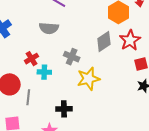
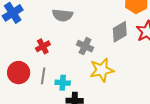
cyan cross: (44, 72) -> (63, 83), moved
gray line: (28, 97) -> (43, 76), moved

